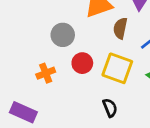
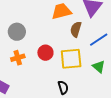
gray circle: (63, 35) -> (17, 32), moved
yellow square: (117, 68) -> (71, 59), turned -30

